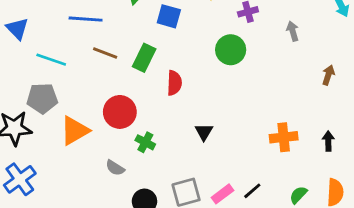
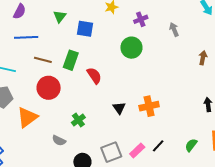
red semicircle: (174, 83) -> (94, 76), turned -30
red circle: (120, 112) -> (49, 88), moved
orange cross: (284, 137) -> (149, 106), moved
green cross: (145, 142) -> (78, 120), turned 32

